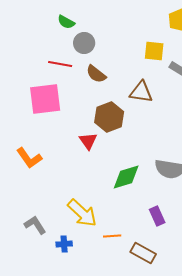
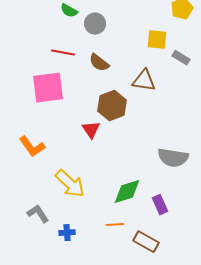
gray circle: (84, 43) -> (95, 24), moved
green diamond: (126, 177) -> (127, 192), moved
yellow arrow: (82, 213) -> (70, 184), moved

